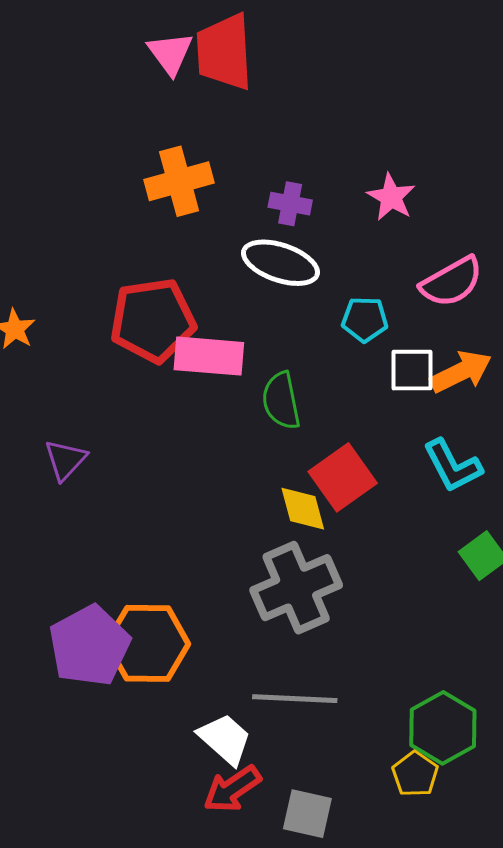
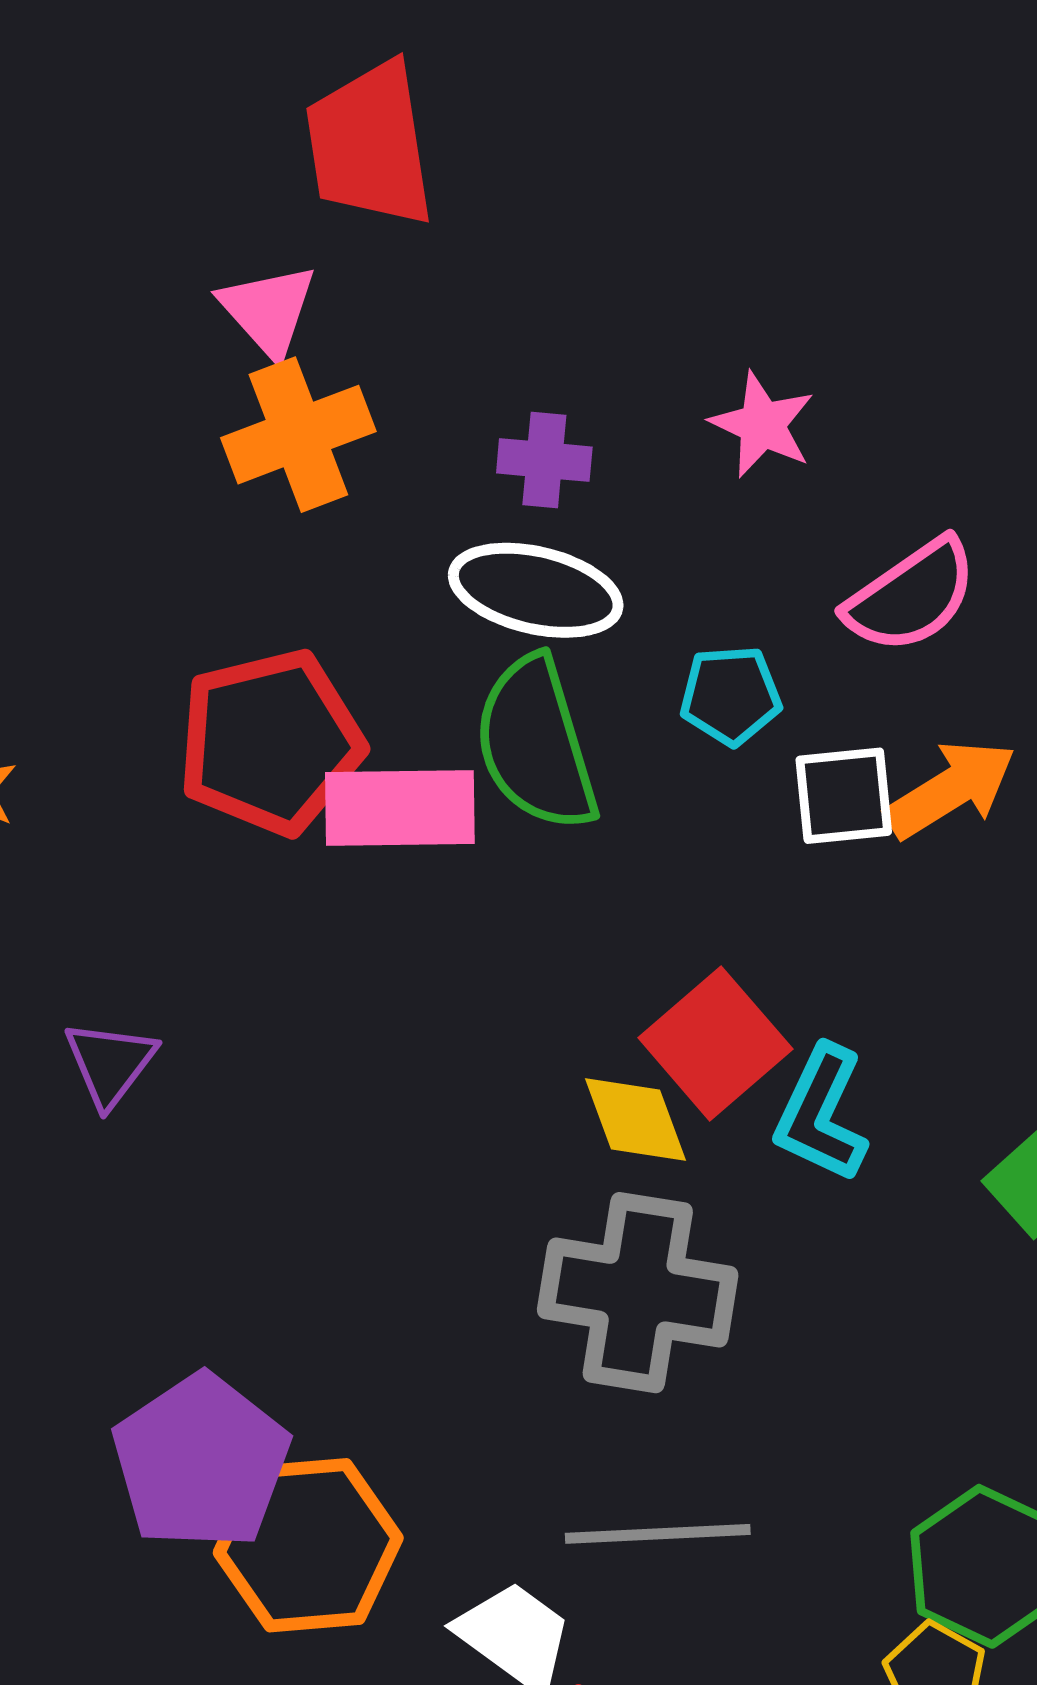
pink triangle: (170, 53) -> (268, 310), moved
green semicircle: (281, 401) -> (536, 744), moved, size x1.4
cyan L-shape: (453, 466) -> (821, 1114), moved, turned 58
gray cross: (296, 588) -> (638, 1293), turned 38
orange hexagon: (147, 643) -> (308, 1545), moved

